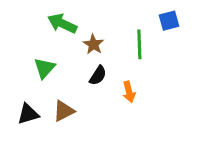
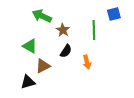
green triangle: (44, 68) -> (30, 46), turned -42
brown triangle: (64, 111) -> (43, 66), moved
black triangle: (28, 114) -> (28, 82), moved

